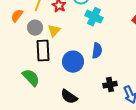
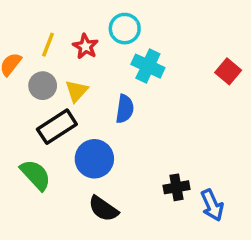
black rectangle: (43, 51) -> (57, 127), turned 60
blue semicircle: (97, 51) -> (125, 109), moved
blue circle: (73, 62) -> (94, 159), moved

